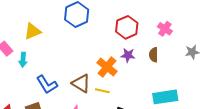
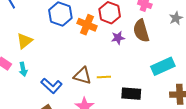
brown semicircle: (154, 55) -> (141, 31), size x1.6
orange cross: (107, 67) -> (87, 25), moved

